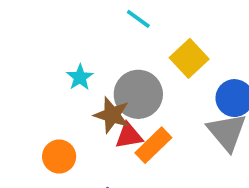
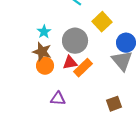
brown star: (112, 115) -> (42, 52), moved
orange circle: (59, 157) -> (45, 66), moved

